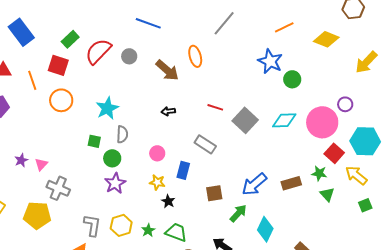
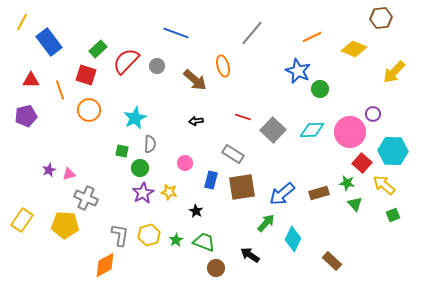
pink triangle: (41, 164) -> (69, 174), turned 32
yellow star: (157, 182) -> (169, 192), moved
brown square: (214, 193) -> (242, 187), moved, size x1.6

